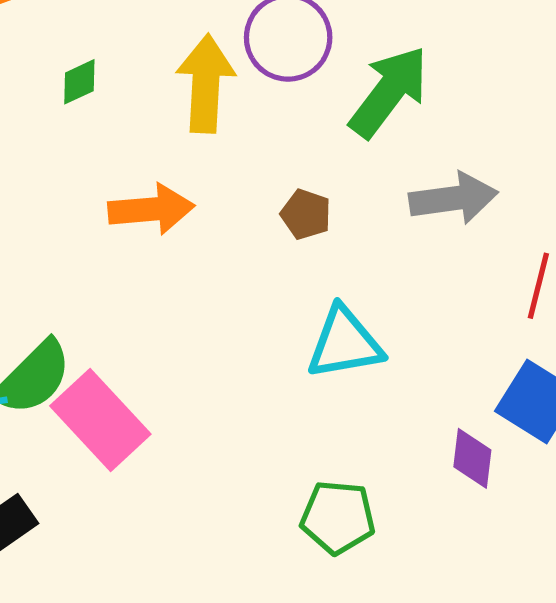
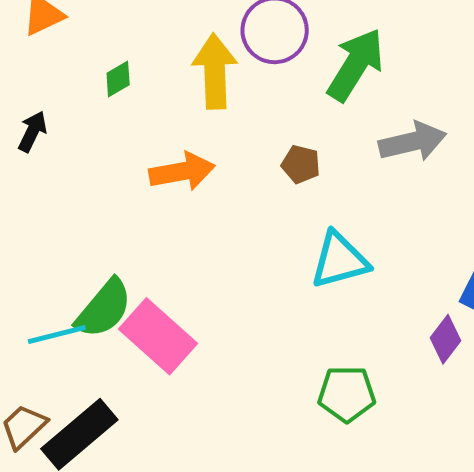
purple diamond: (472, 458) -> (445, 339), turned 36

